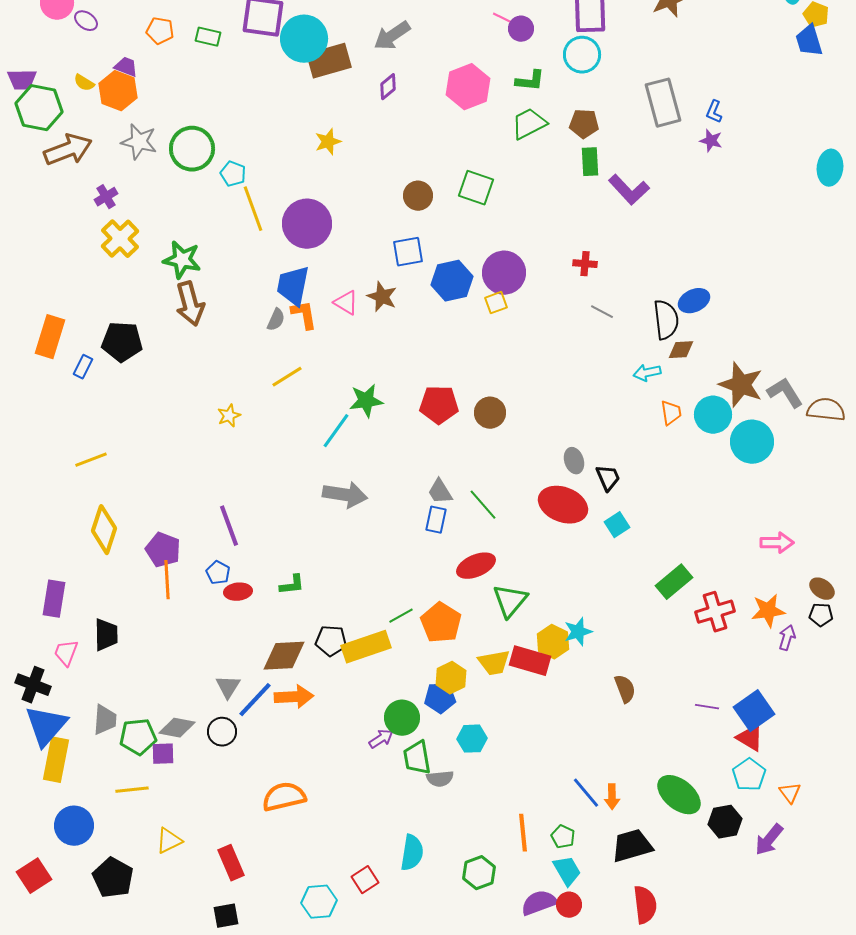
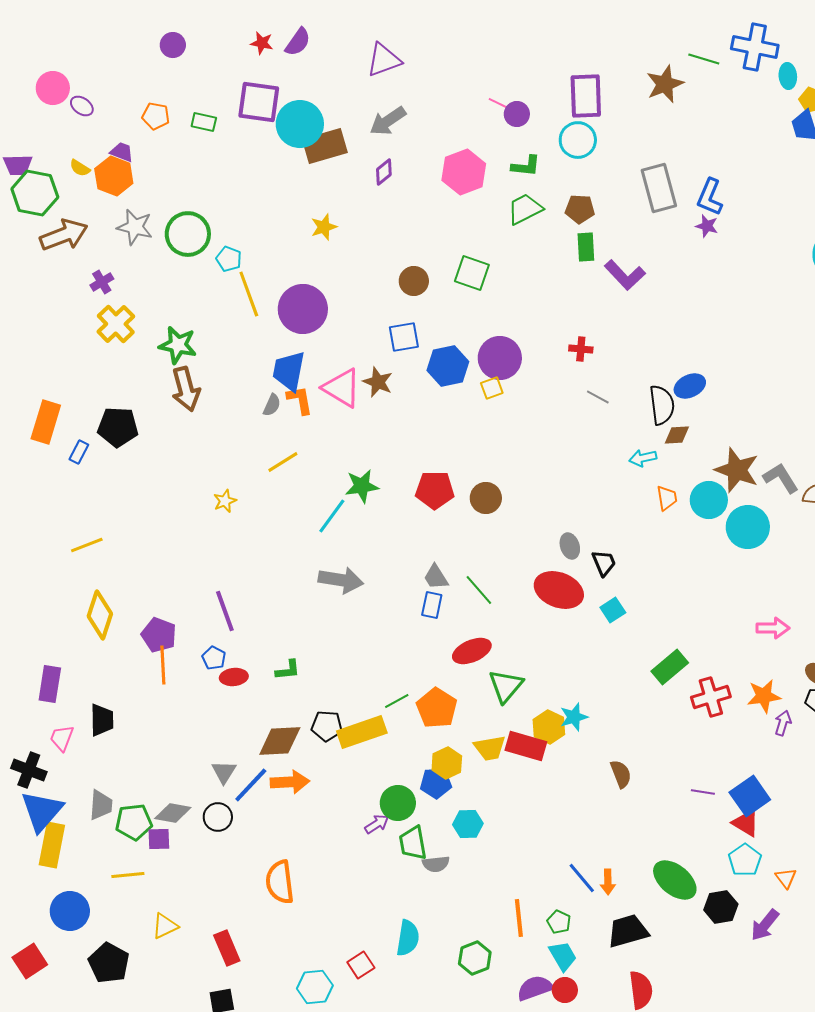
blue L-shape: (714, 112) -> (710, 197), size x1.6
pink triangle: (346, 303) -> (342, 388), size x1.6
orange semicircle: (284, 797) -> (280, 882), turned -84

